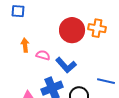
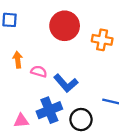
red circle: (72, 30) -> (65, 26), moved

